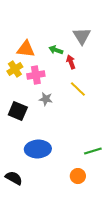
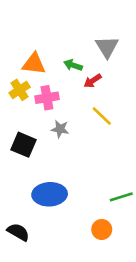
red arrow: (71, 62) -> (93, 81), turned -104

